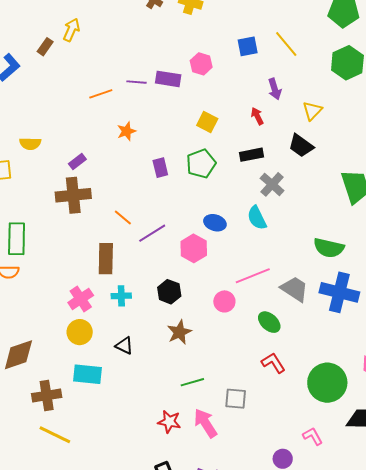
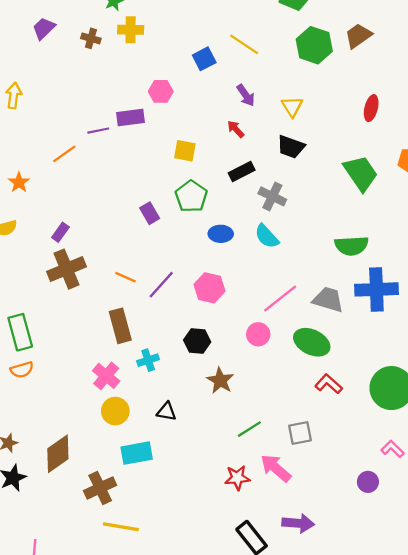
orange star: (126, 131) -> (19, 182), moved
blue ellipse: (215, 223) -> (221, 234), moved
green ellipse: (269, 322) -> (312, 342), size x1.4

